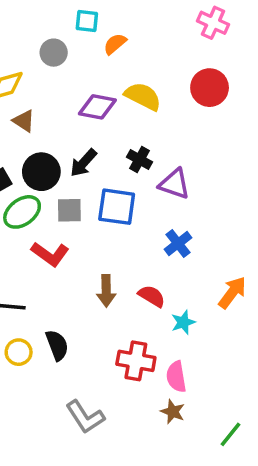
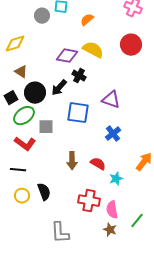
orange semicircle: (115, 44) -> (87, 20), moved
gray circle: (54, 53) -> (42, 16), moved
brown triangle: (24, 121) -> (21, 72), moved
black cross: (139, 159) -> (79, 76), moved
gray square: (69, 210) -> (46, 127), moved
red L-shape: (50, 254) -> (25, 144), moved
gray L-shape: (85, 417) -> (60, 233), turned 30
green line: (231, 434) -> (137, 221), moved

